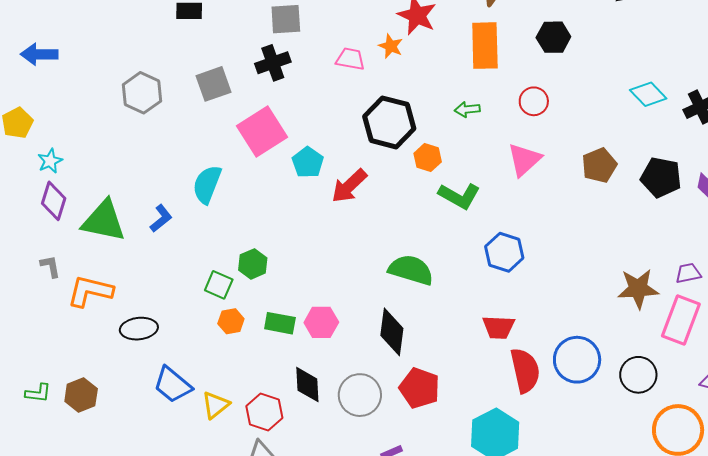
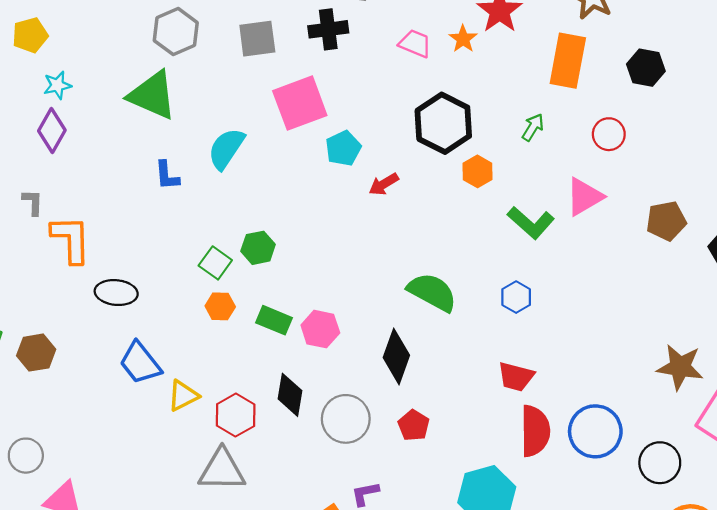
green arrow: (467, 109) -> (533, 127), turned 115
red arrow: (349, 186) -> (384, 184), size x0.7
green L-shape: (459, 196) -> (531, 223), moved
blue L-shape: (161, 218) -> (167, 175), turned 112
green triangle: (104, 221) -> (152, 95), moved
blue hexagon: (504, 252) -> (516, 297), moved, size x0.7
orange L-shape: (90, 291) -> (71, 239), turned 63
red pentagon: (420, 388) -> (414, 425), size x0.7

